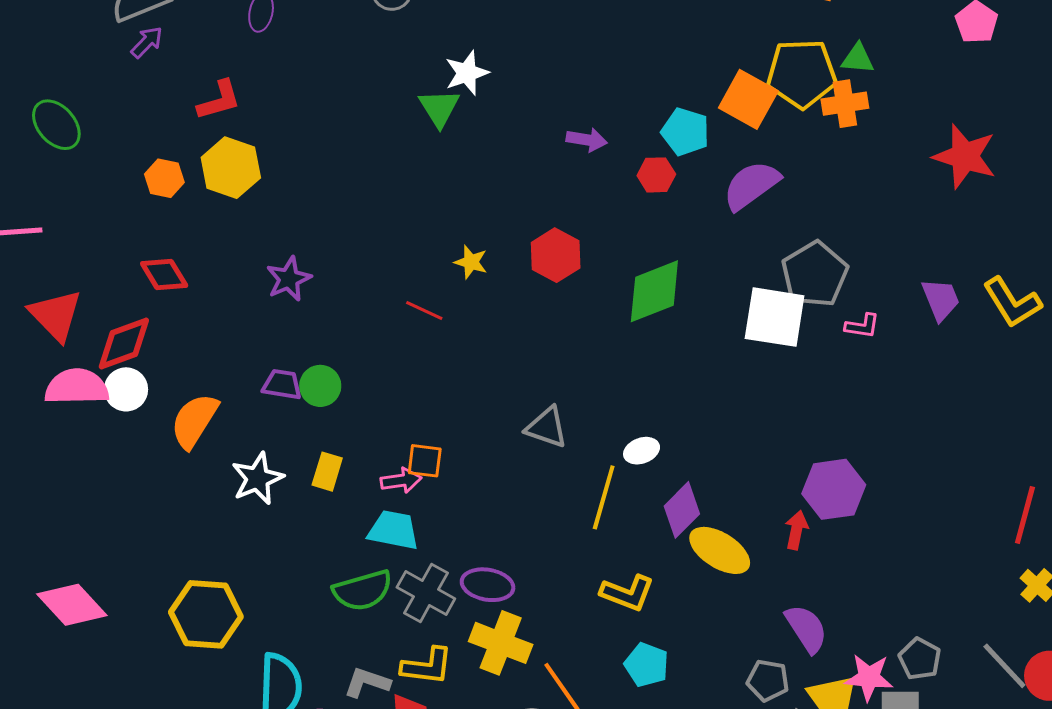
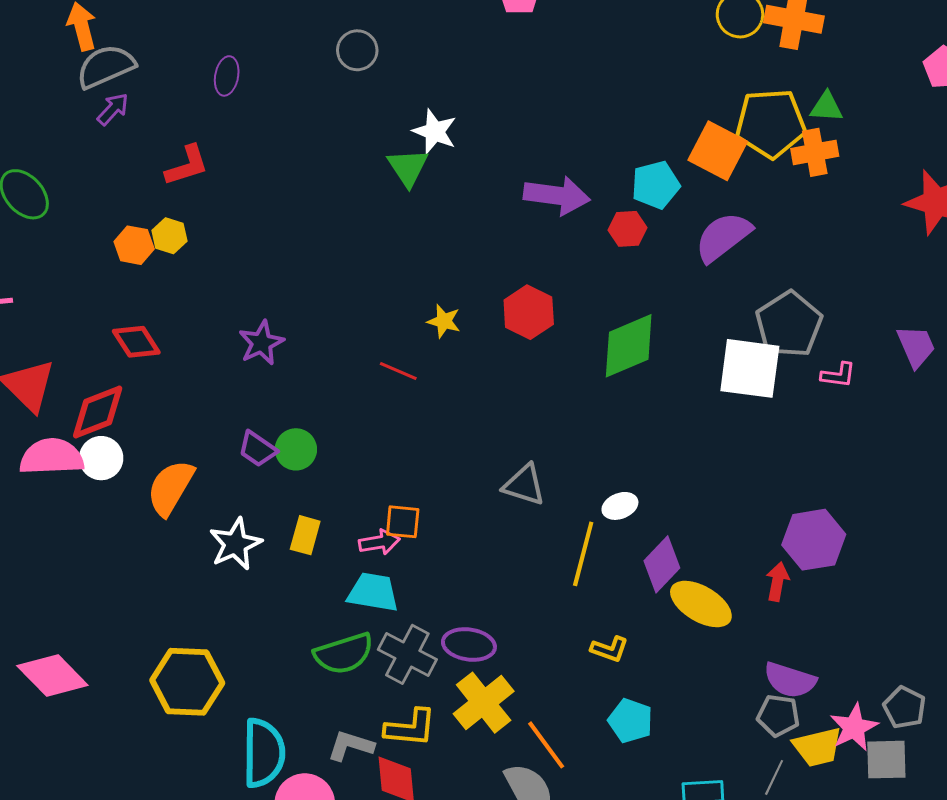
white star: (467, 73) -> (435, 132), turned -30
cyan pentagon: (685, 132) -> (656, 185), turned -30
purple arrow: (587, 140) -> (557, 195), size x1.6
yellow hexagon: (231, 168) -> (169, 236), moved, size x0.6
purple trapezoid: (282, 385) -> (258, 449), turned -153
yellow L-shape: (627, 593) -> (610, 649), size x0.7
purple semicircle: (806, 629) -> (790, 680), turned 142
yellow cross: (501, 643) -> (484, 703), turned 32
pink star: (869, 677) -> (854, 727), turned -30
gray pentagon: (768, 680) -> (778, 716), moved

